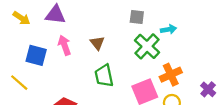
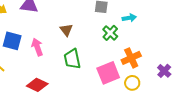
pink arrow: (64, 45) -> (37, 47), moved
green cross: (147, 46) -> (110, 33), size x0.7

